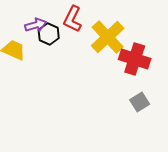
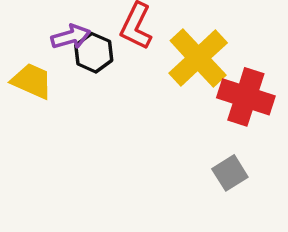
gray square: (140, 102) -> (230, 173), moved

